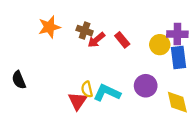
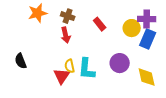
red arrow: (96, 40) -> (66, 35), moved, turned -63
blue rectangle: (179, 58) -> (148, 39), turned 30
black semicircle: (19, 80) -> (21, 61), moved
cyan L-shape: (107, 93) -> (87, 69), turned -110

